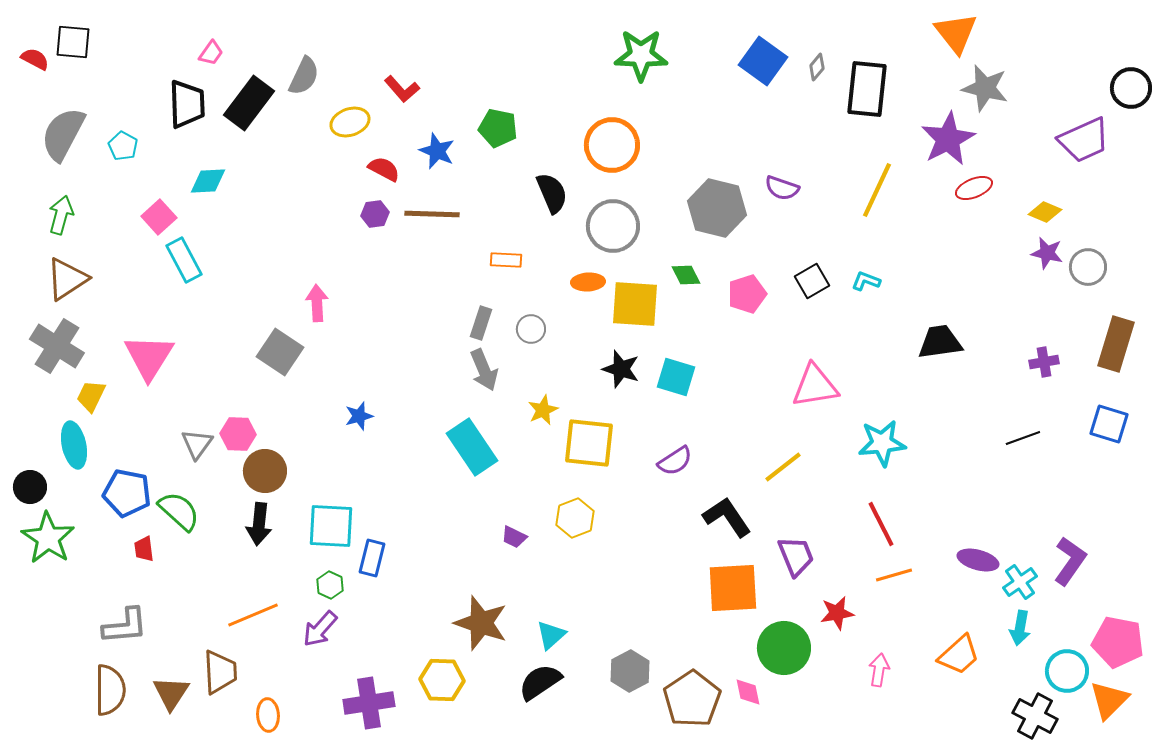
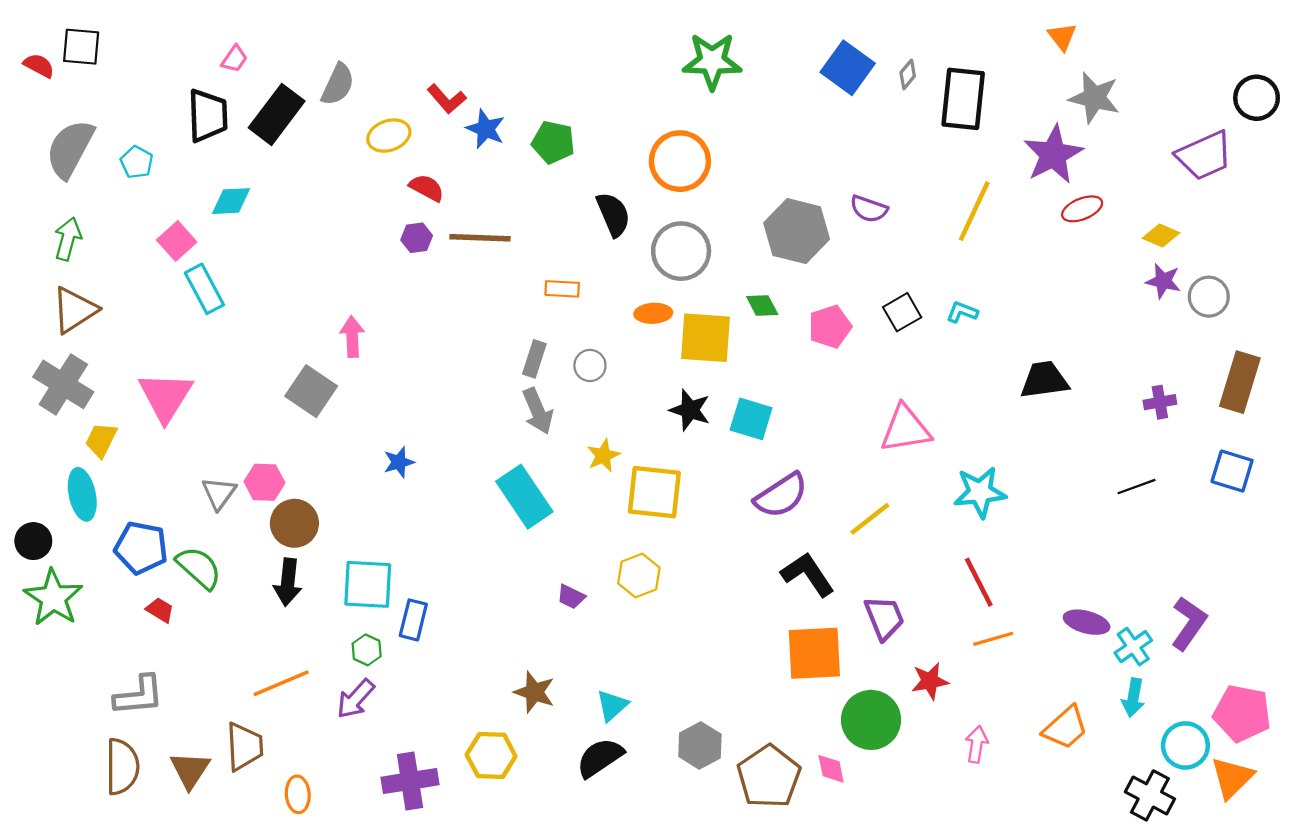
orange triangle: (956, 33) -> (1062, 37), size x0.6
blue star: (437, 151) -> (486, 129), moved
purple semicircle: (675, 461) -> (781, 495), moved, size x1.4
red trapezoid: (144, 549) -> (160, 610), turned 128
brown star: (481, 623) -> (534, 692), size x0.7

